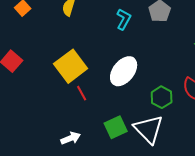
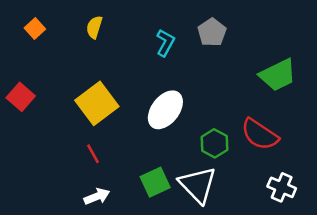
red line: (82, 93) -> (93, 154), moved

